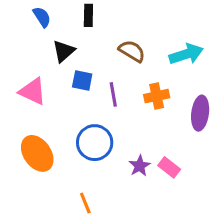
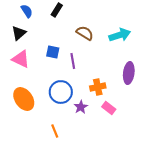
black rectangle: (88, 15) -> (57, 10), turned 32
black triangle: (64, 51) -> (19, 33), moved
orange cross: (157, 96) -> (98, 87), moved
purple star: (140, 166) -> (81, 107), moved

